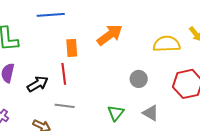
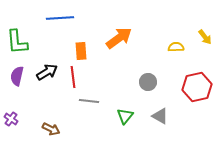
yellow semicircle: (167, 44) -> (176, 47), size x0.6
black arrow: (38, 84) -> (47, 72), moved
gray line: (65, 106) -> (89, 101), moved

